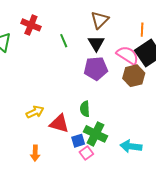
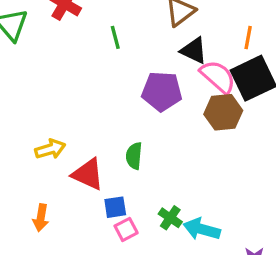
black triangle: (96, 43) -> (194, 51), moved, turned -42
green cross: (95, 134) -> (170, 218), moved, size x0.6

